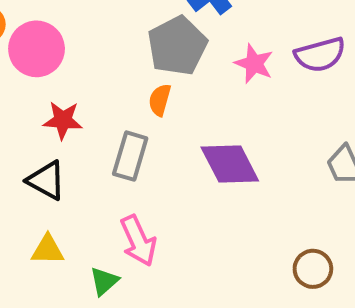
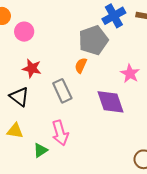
pink circle: (37, 49) -> (24, 32), size x0.7
pink star: (254, 64) -> (130, 74), moved
gray rectangle: (130, 156) -> (62, 91), turned -50

